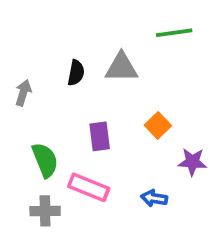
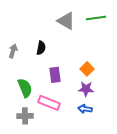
gray triangle: (121, 67) -> (66, 21), moved, turned 30
black semicircle: (76, 73) -> (41, 48), moved
purple star: (192, 162) -> (86, 89), moved

